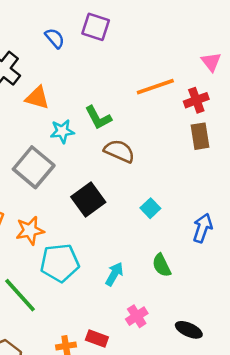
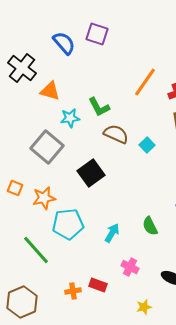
blue semicircle: (55, 38) -> (64, 43), size x1.4
orange line: (155, 87) -> (145, 82), turned -36
cyan square: (150, 208) -> (147, 145), moved
pink cross: (137, 316) -> (130, 267), turned -30

